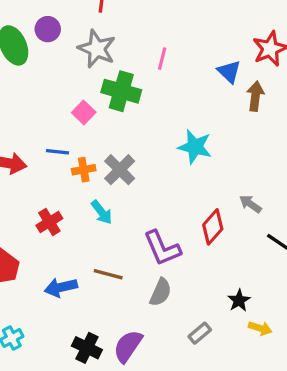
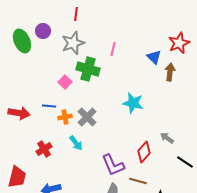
gray star: (97, 49) -> (73, 43), turned 30
brown line: (108, 274) -> (138, 181), moved

